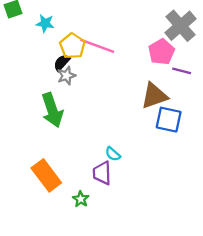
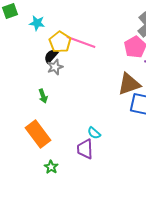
green arrow: (52, 110) -> (43, 96), size x0.5
orange rectangle: (46, 175) -> (38, 134), moved
green star: (81, 199) -> (51, 167), moved

